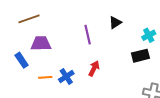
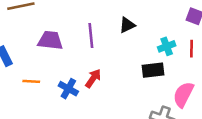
purple trapezoid: (41, 43) -> (50, 40), moved
blue cross: (66, 77) -> (68, 89), moved, turned -35

